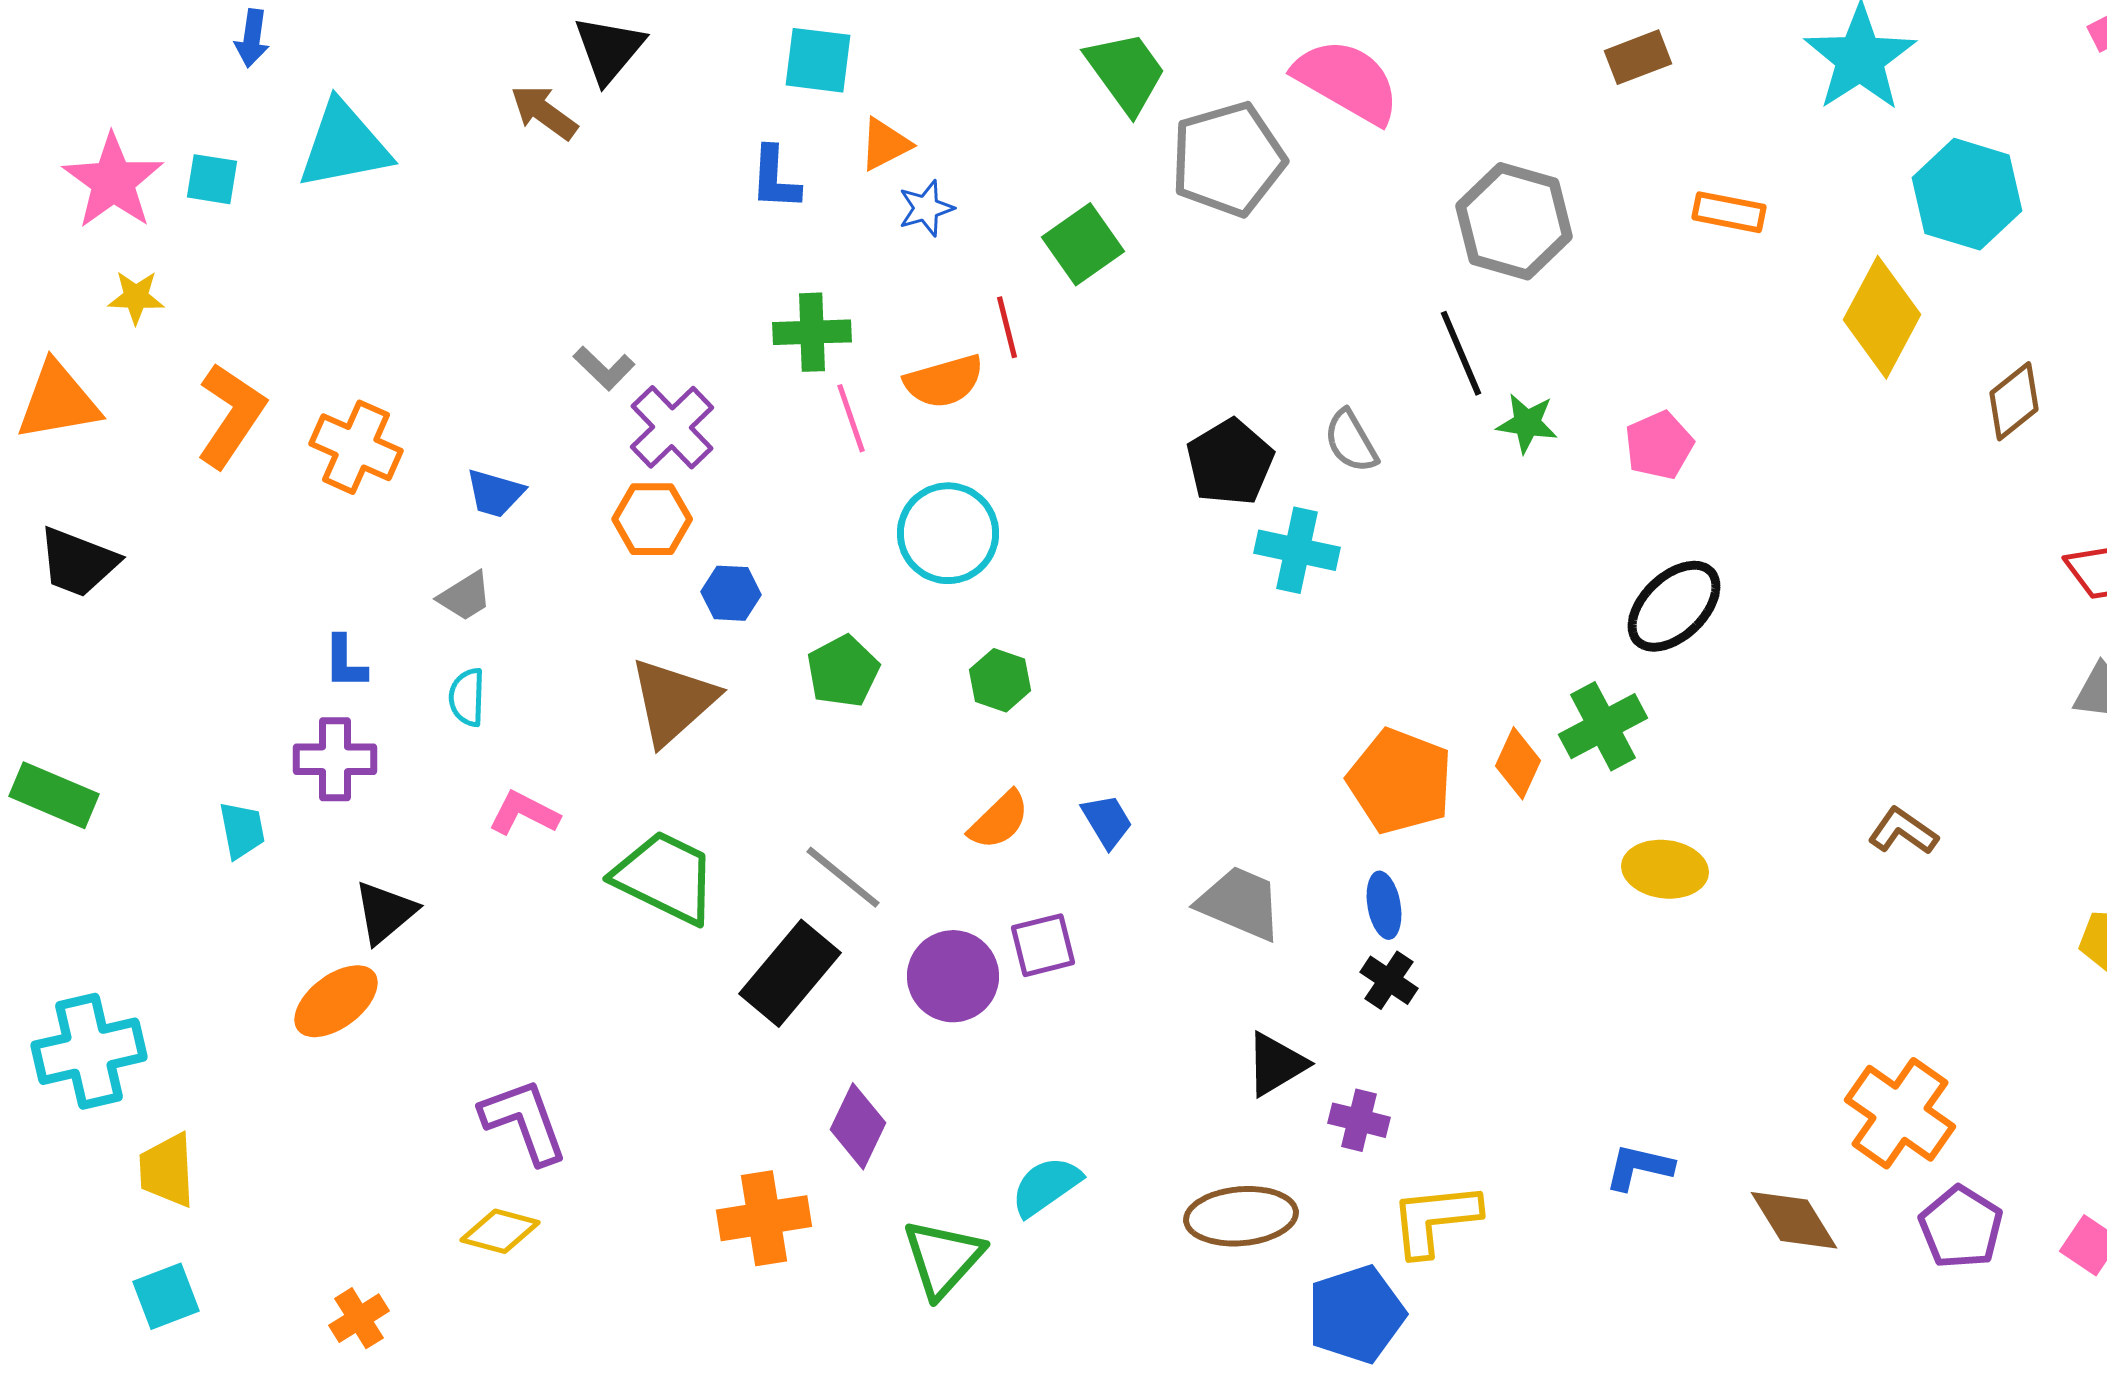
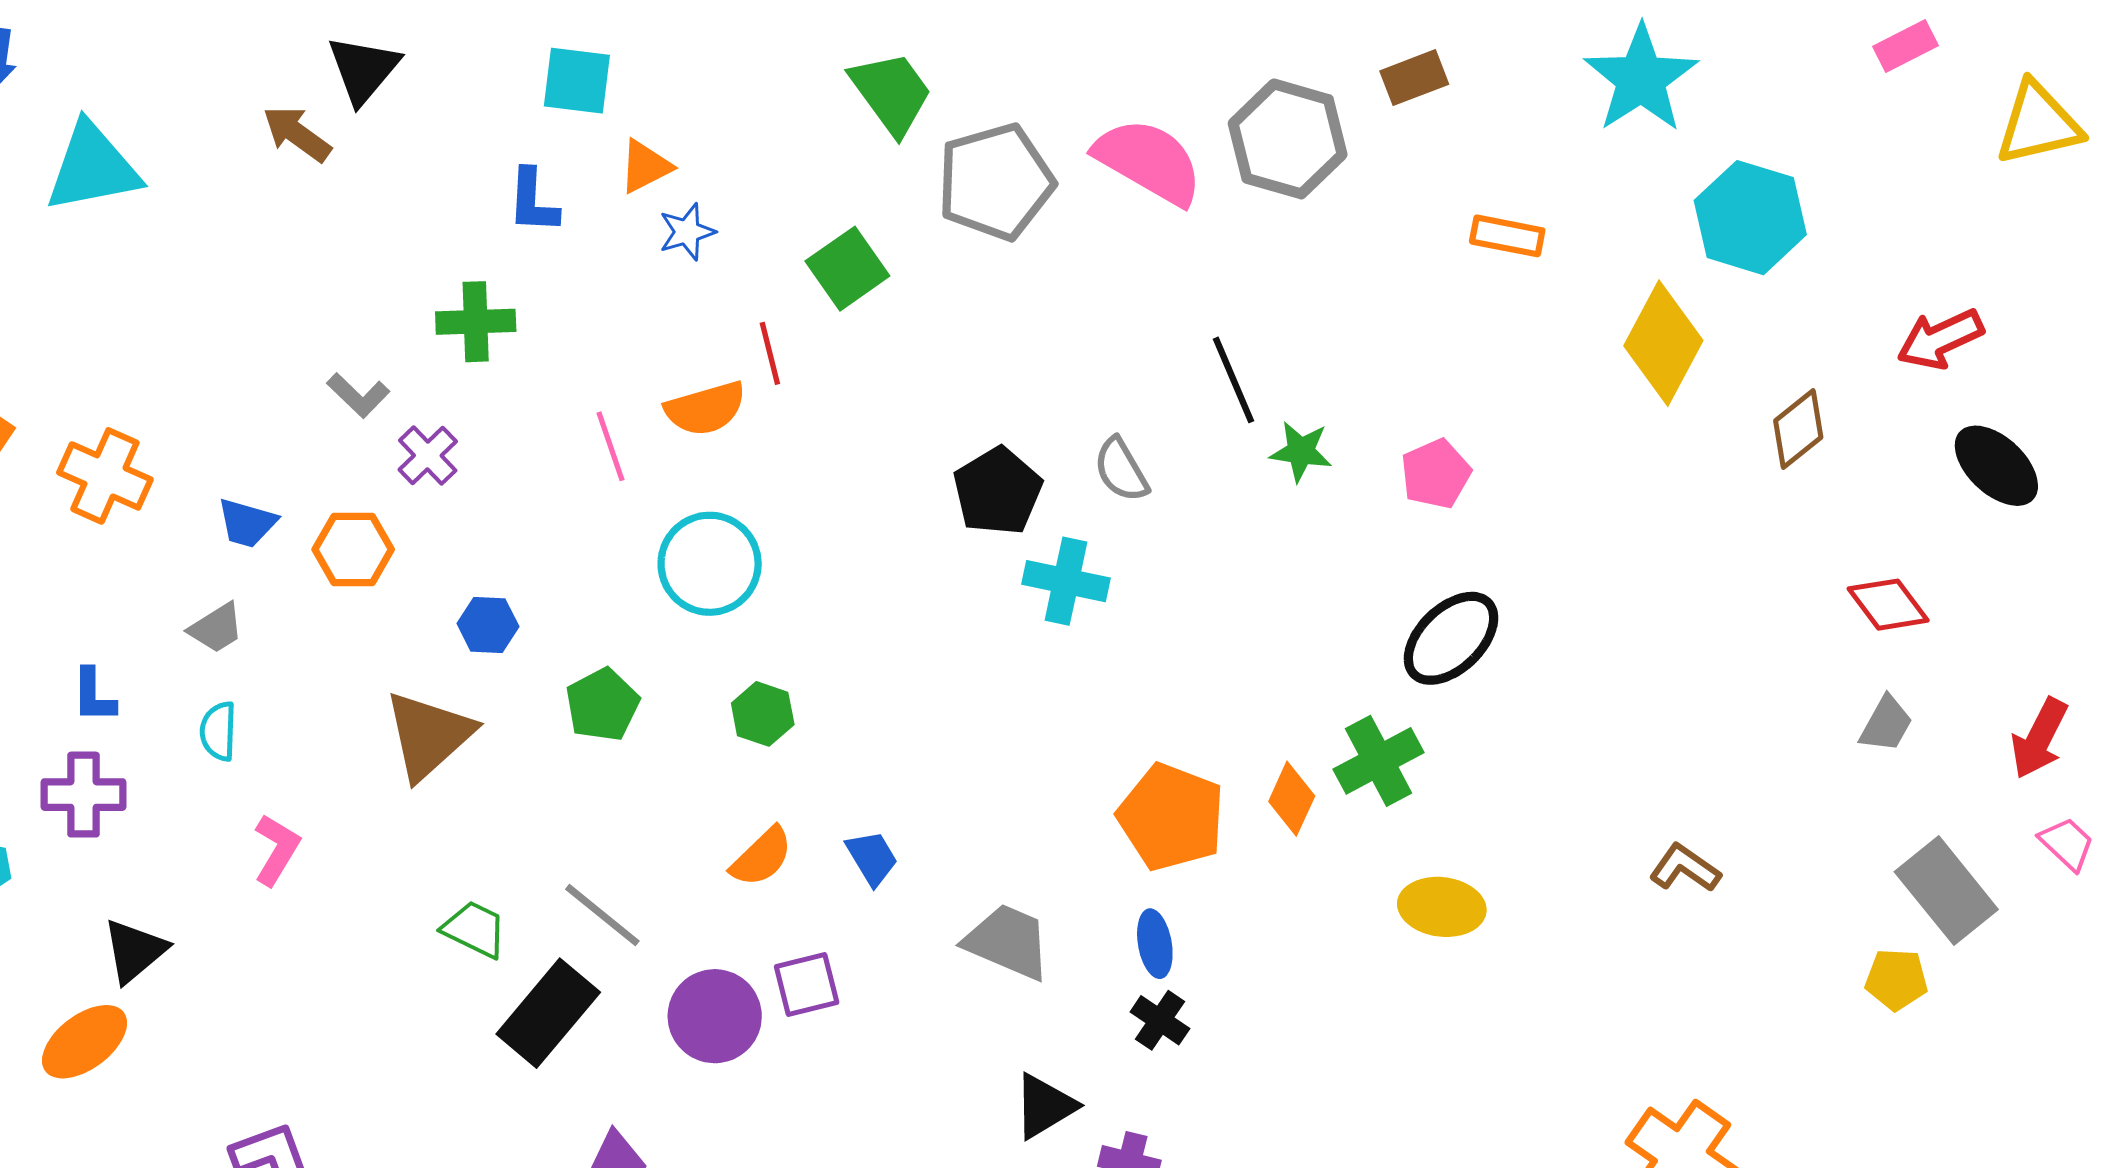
pink semicircle: (1347, 81) -> (1149, 161), moved
gray hexagon: (1514, 221) -> (1288, 139), moved
green cross: (812, 332) -> (476, 322), moved
purple cross: (672, 427) -> (428, 456), size x0.7
orange hexagon: (652, 519) -> (353, 549), moved
pink L-shape: (524, 813) -> (277, 850), turned 94
green trapezoid: (665, 877) -> (475, 929), moved, size x0.6

